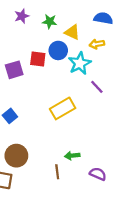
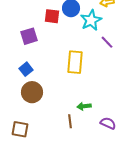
purple square: (14, 70) -> (29, 36), moved
yellow rectangle: (63, 108) -> (75, 62), turned -55
brown circle: (16, 156) -> (32, 92), moved

